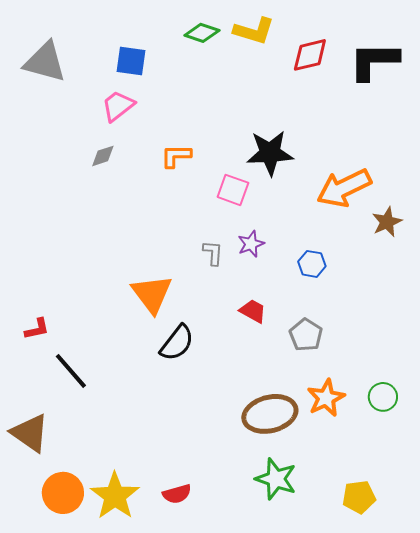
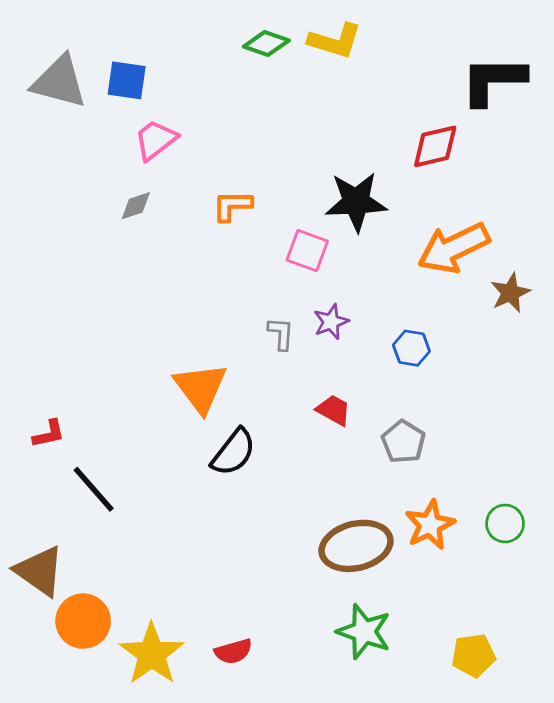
red diamond: (310, 55) -> (435, 146), moved
blue square: (131, 61) -> (127, 80), moved
orange circle: (63, 493) -> (83, 621), moved

